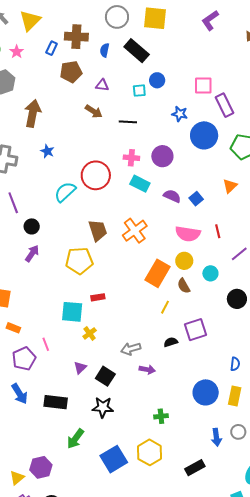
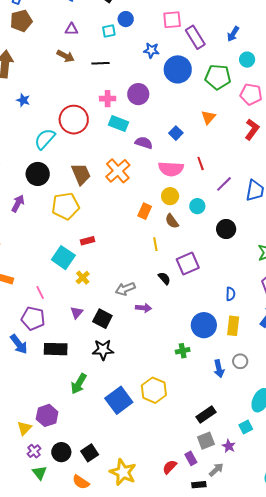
brown pentagon: (71, 72) -> (21, 21), moved
purple semicircle: (172, 196) -> (144, 143), moved
black circle: (32, 226) -> (38, 174), moved, size x1.5
orange rectangle: (157, 273) -> (145, 211), size x0.6
yellow line: (165, 307) -> (155, 244), turned -32
cyan square: (72, 312) -> (63, 258), turned 35
black semicircle: (171, 342) -> (164, 278), turned 72
purple pentagon: (24, 359) -> (33, 318), moved, turned -30
green cross: (161, 416) -> (183, 351), moved
black rectangle: (195, 468) -> (206, 414), moved

